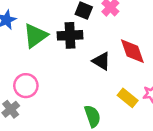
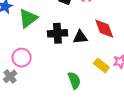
black cross: (70, 35) -> (57, 33), moved
black triangle: (101, 61) -> (80, 37), turned -35

